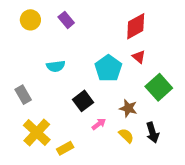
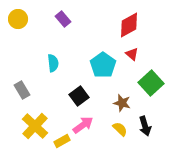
yellow circle: (30, 20) -> (18, 19), moved
cyan semicircle: (56, 66) -> (53, 63), turned -90
pink arrow: (99, 124) -> (83, 125), moved, size x1.5

